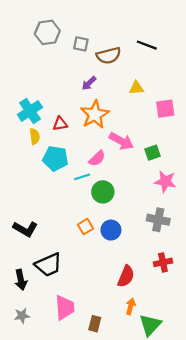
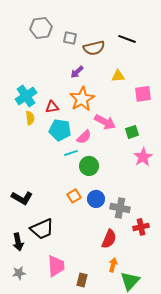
cyan pentagon: (55, 158) -> (60, 130), moved
pink star: (165, 182) -> (143, 157), turned 30
gray cross: (158, 220) -> (120, 208), moved

